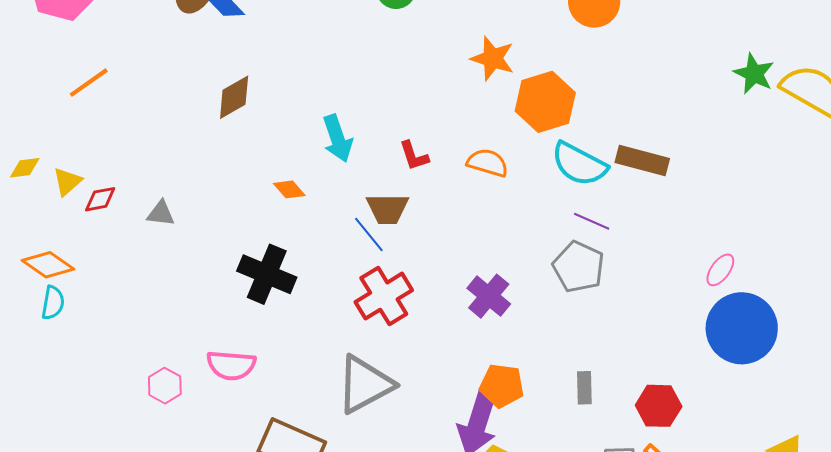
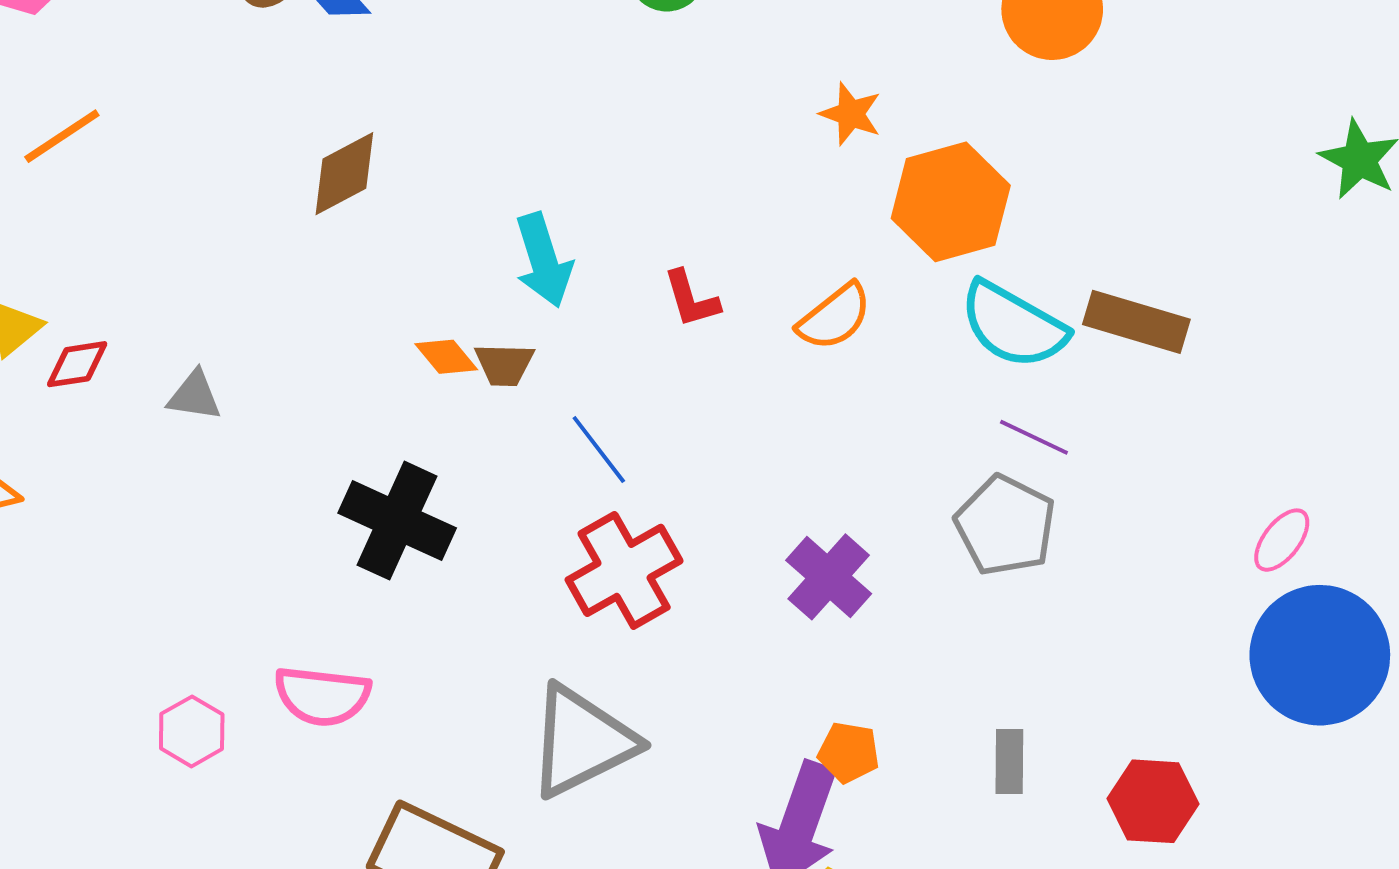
orange star: (493, 58) -> (851, 114), size x0.7
orange semicircle: (488, 163) -> (835, 317), turned 123
brown trapezoid: (388, 209) -> (504, 364), moved, size x0.7
orange pentagon: (502, 386) -> (849, 752), size x0.7

